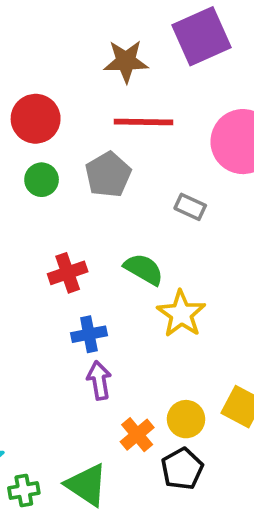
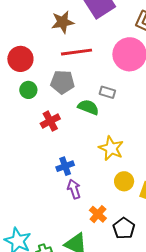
gray pentagon: (108, 175) -> (62, 82), turned -30
green semicircle: (144, 269) -> (88, 107), moved
red cross: (68, 273) -> (50, 121), moved
yellow circle: (186, 419) -> (124, 181), moved

